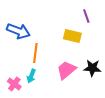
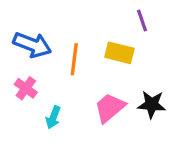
orange line: (35, 53) -> (74, 59), moved
pink cross: (14, 84) -> (26, 88), moved

